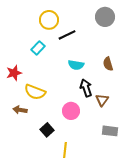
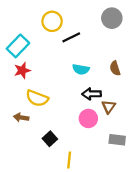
cyan rectangle: (38, 48) -> (18, 46), moved, size x1.5
red star: (14, 73) -> (22, 70), moved
black arrow: (86, 88) -> (92, 94), turned -72
pink circle: (71, 111) -> (88, 118), moved

